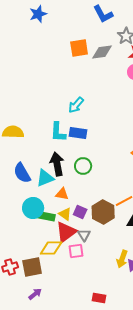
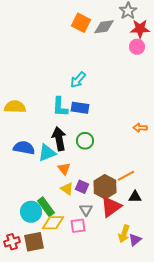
orange square: (79, 48) -> (81, 23), turned 36
blue semicircle: (22, 173) -> (24, 148), turned 130
orange triangle: (62, 194) -> (64, 169), turned 40
cyan circle: (33, 208) -> (31, 212), moved
green rectangle: (45, 216) -> (46, 207), moved, turned 42
red triangle: (66, 232) -> (111, 207), moved

